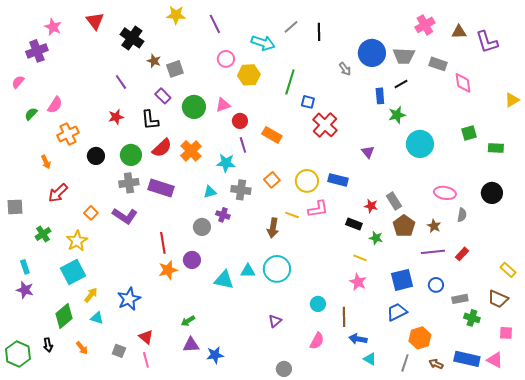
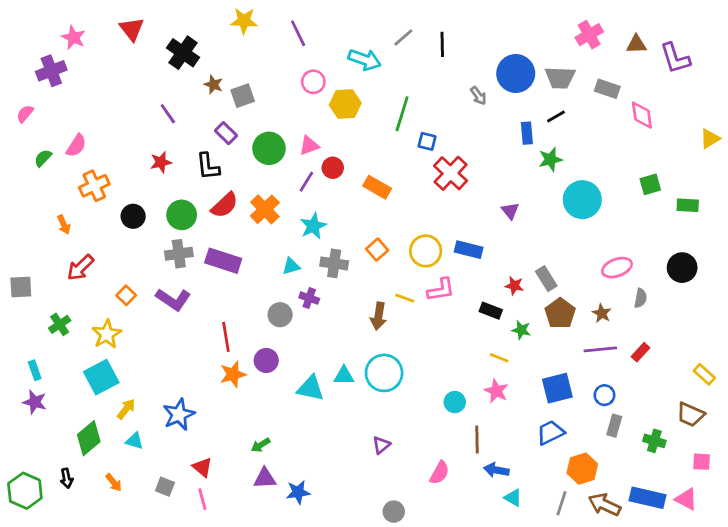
purple line: (243, 145) -> (306, 182), moved, turned 49
cyan star: (226, 163) -> (313, 226), turned -30
pink ellipse: (445, 193) -> (617, 268), turned -30
gray rectangle: (460, 299) -> (614, 426), moved, turned -63
cyan circle: (318, 304) -> (455, 402), moved
brown arrow: (436, 364) -> (604, 505), size x1.6

